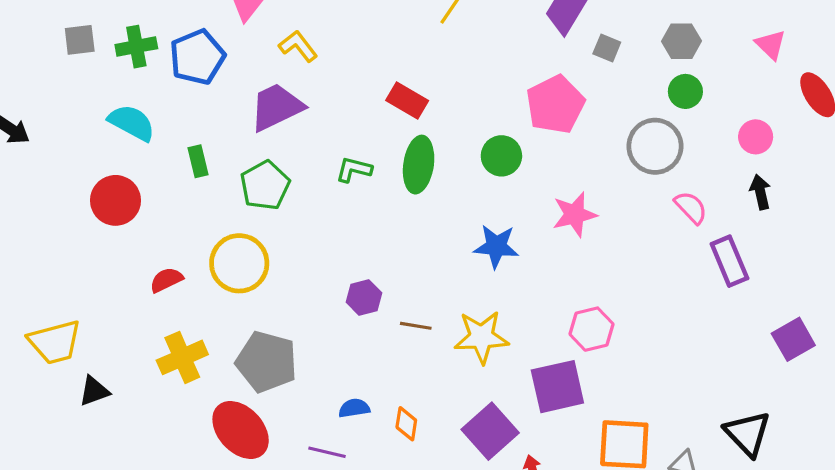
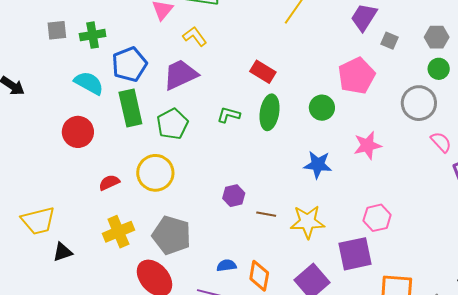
blue pentagon: (197, 57) -> (129, 64), moved
green rectangle: (198, 161) -> (130, 108), size x1.8
orange diamond: (406, 424) -> (259, 276), size x1.4

